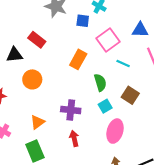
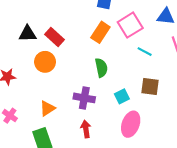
red rectangle: (37, 40) -> (55, 37), moved
orange rectangle: (78, 59) -> (100, 32), moved
green semicircle: (100, 83) -> (101, 68), moved
brown square: (130, 95) -> (150, 87), turned -30

